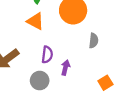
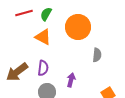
purple semicircle: (47, 55) -> (43, 68), moved

